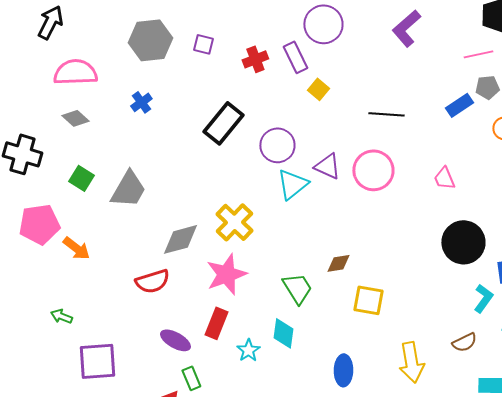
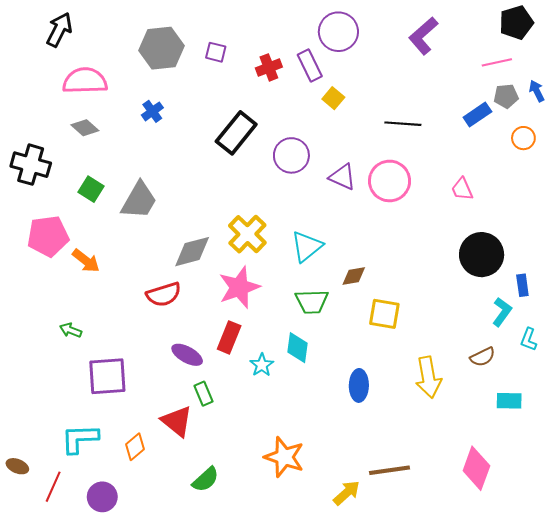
cyan triangle: (292, 184) -> (307, 246), moved
green trapezoid: (297, 288) -> (312, 302), turned 120

